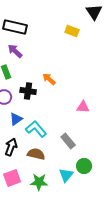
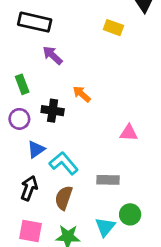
purple arrow: (15, 51) -> (53, 55), moved
gray rectangle: (68, 141) -> (108, 180), turned -49
brown semicircle: (36, 154) -> (64, 198), turned -84
pink square: (12, 178) -> (30, 231), turned 30

